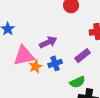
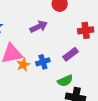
purple arrow: (48, 42) -> (39, 27), moved

